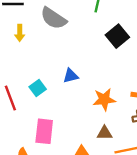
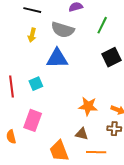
gray semicircle: (54, 18) -> (63, 30), turned -30
blue triangle: (71, 76) -> (57, 58), moved, size x1.6

